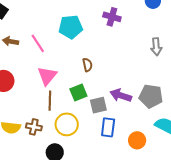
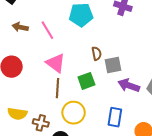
pink triangle: (47, 76) -> (56, 63), turned -35
gray square: (98, 105) -> (113, 65), moved
brown cross: (34, 127) -> (41, 123), moved

